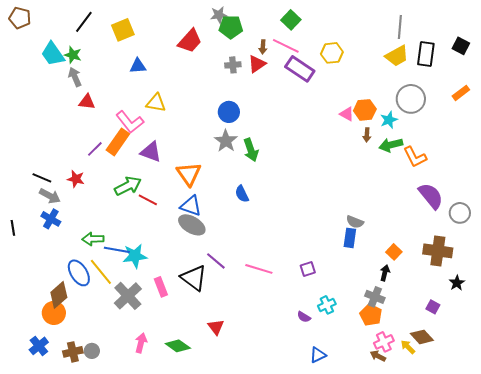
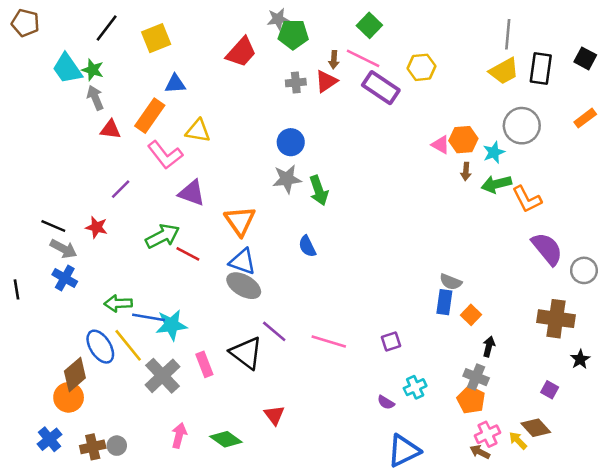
gray star: (226, 141) -> (287, 179), turned 30
orange rectangle: (118, 142) -> (150, 116), moved
orange square: (394, 252) -> (471, 315), moved
blue triangle: (318, 355) -> (404, 451), size x1.6

